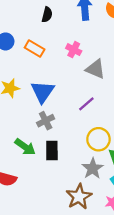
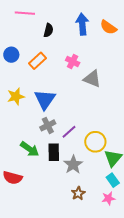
orange rectangle: (35, 48) -> (38, 61), turned -72
purple line: (86, 104) -> (69, 132), moved
gray star: (93, 168) -> (73, 165), moved
brown star: (79, 197) -> (78, 193), size x0.6

